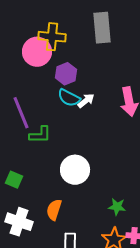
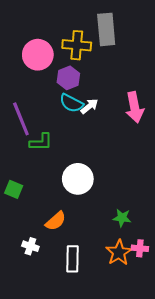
yellow cross: (52, 37) -> (77, 45), moved
orange semicircle: (54, 210) -> (56, 221), turned -150
white cross: (19, 222) -> (30, 246), moved, size x0.6

